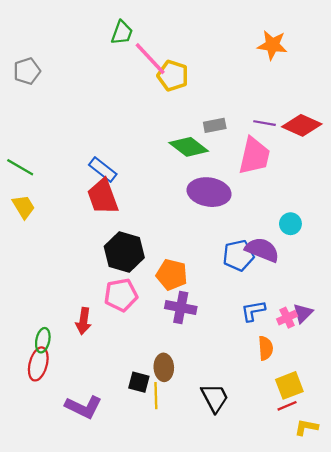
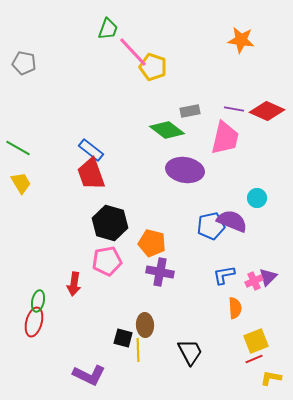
gray pentagon: (27, 71) -> (24, 63), turned 30
purple L-shape: (84, 407) -> (89, 375), moved

